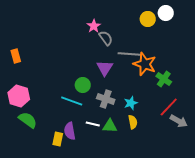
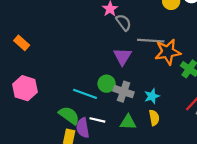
orange rectangle: (16, 56) -> (22, 43), turned -32
orange star: (145, 64) -> (168, 52), turned -30
green circle: (83, 85) -> (107, 84), moved
green semicircle: (28, 120) -> (69, 115), moved
white line: (93, 124) -> (97, 120), moved

